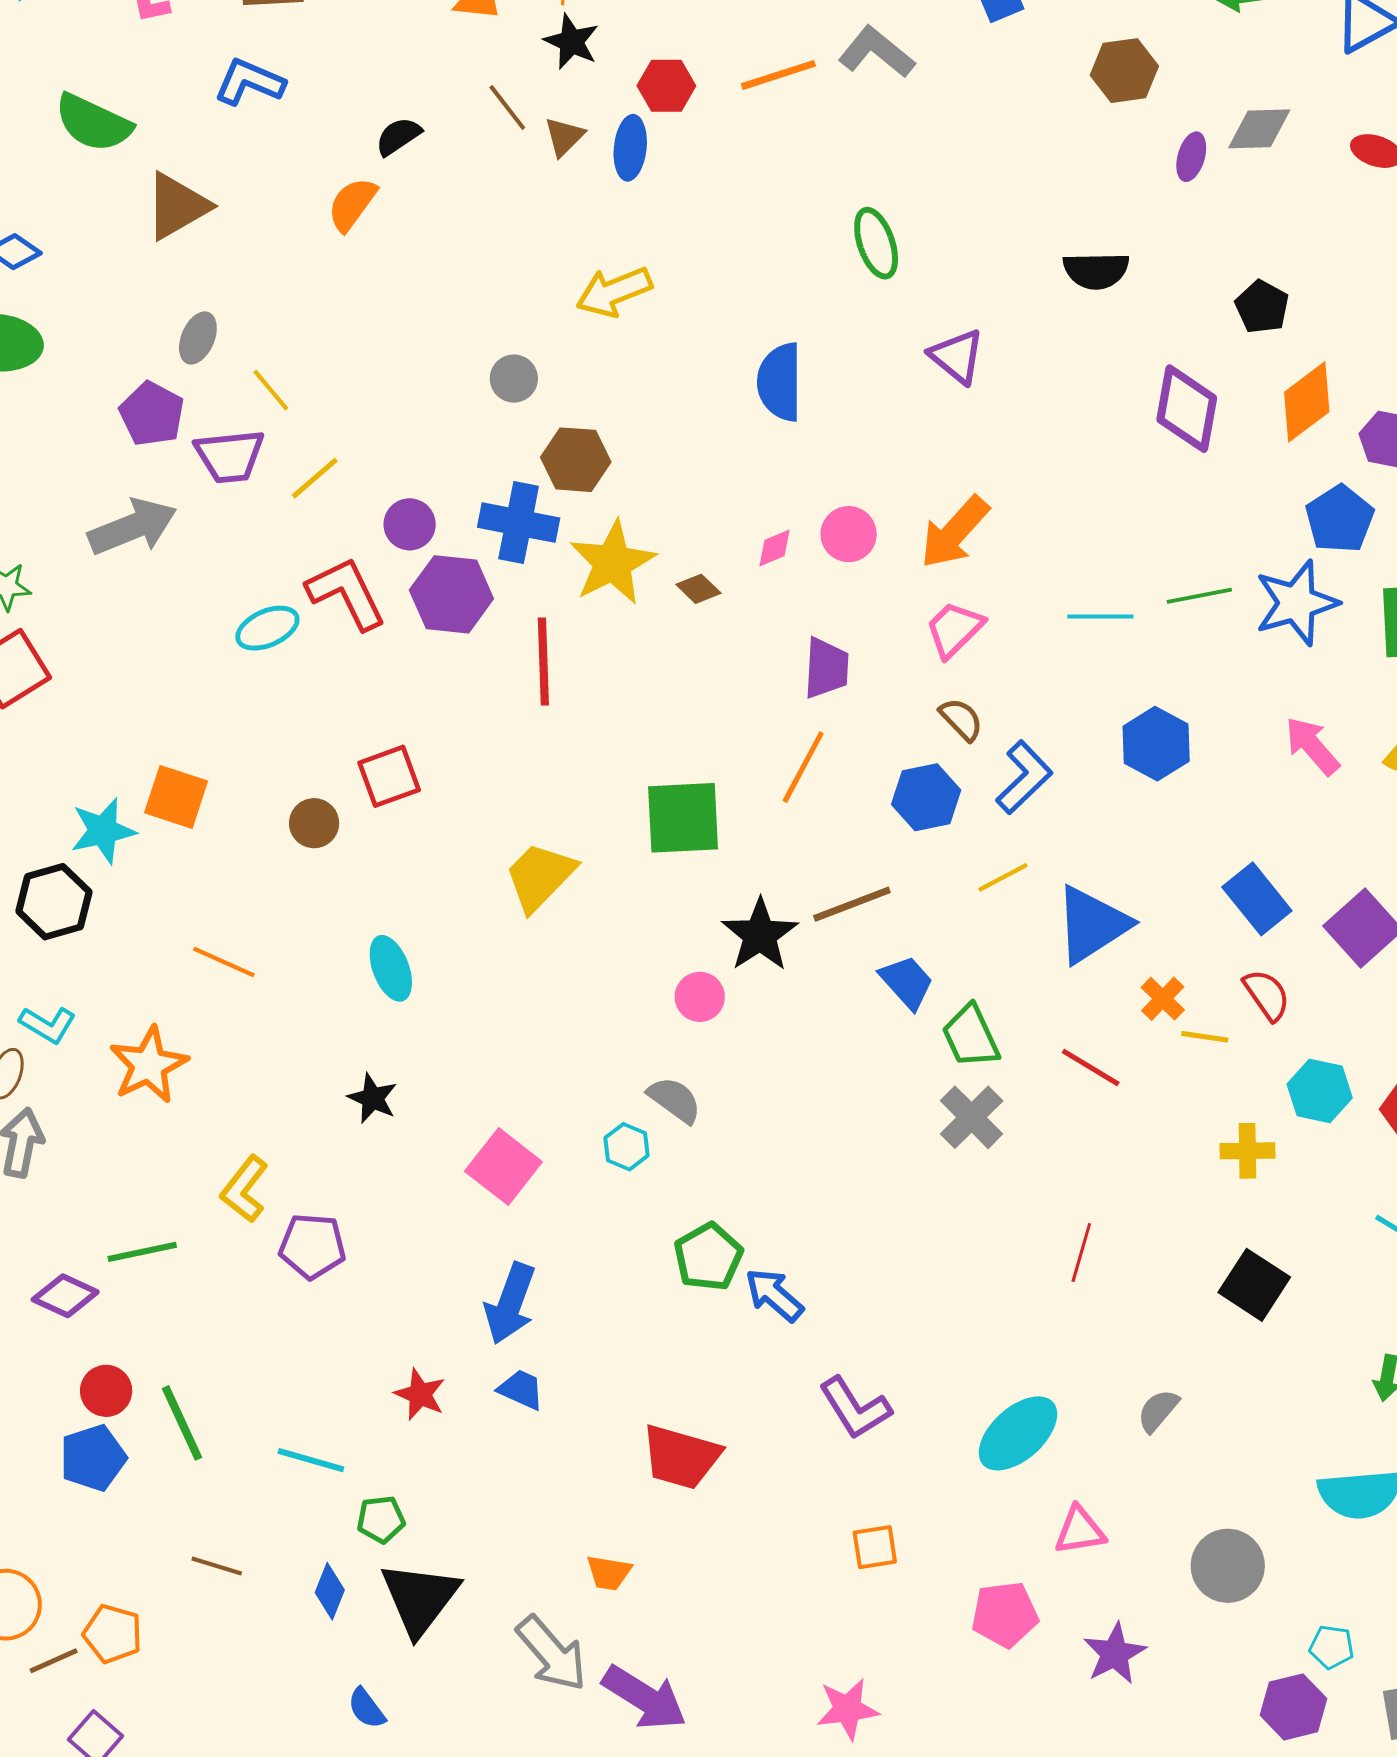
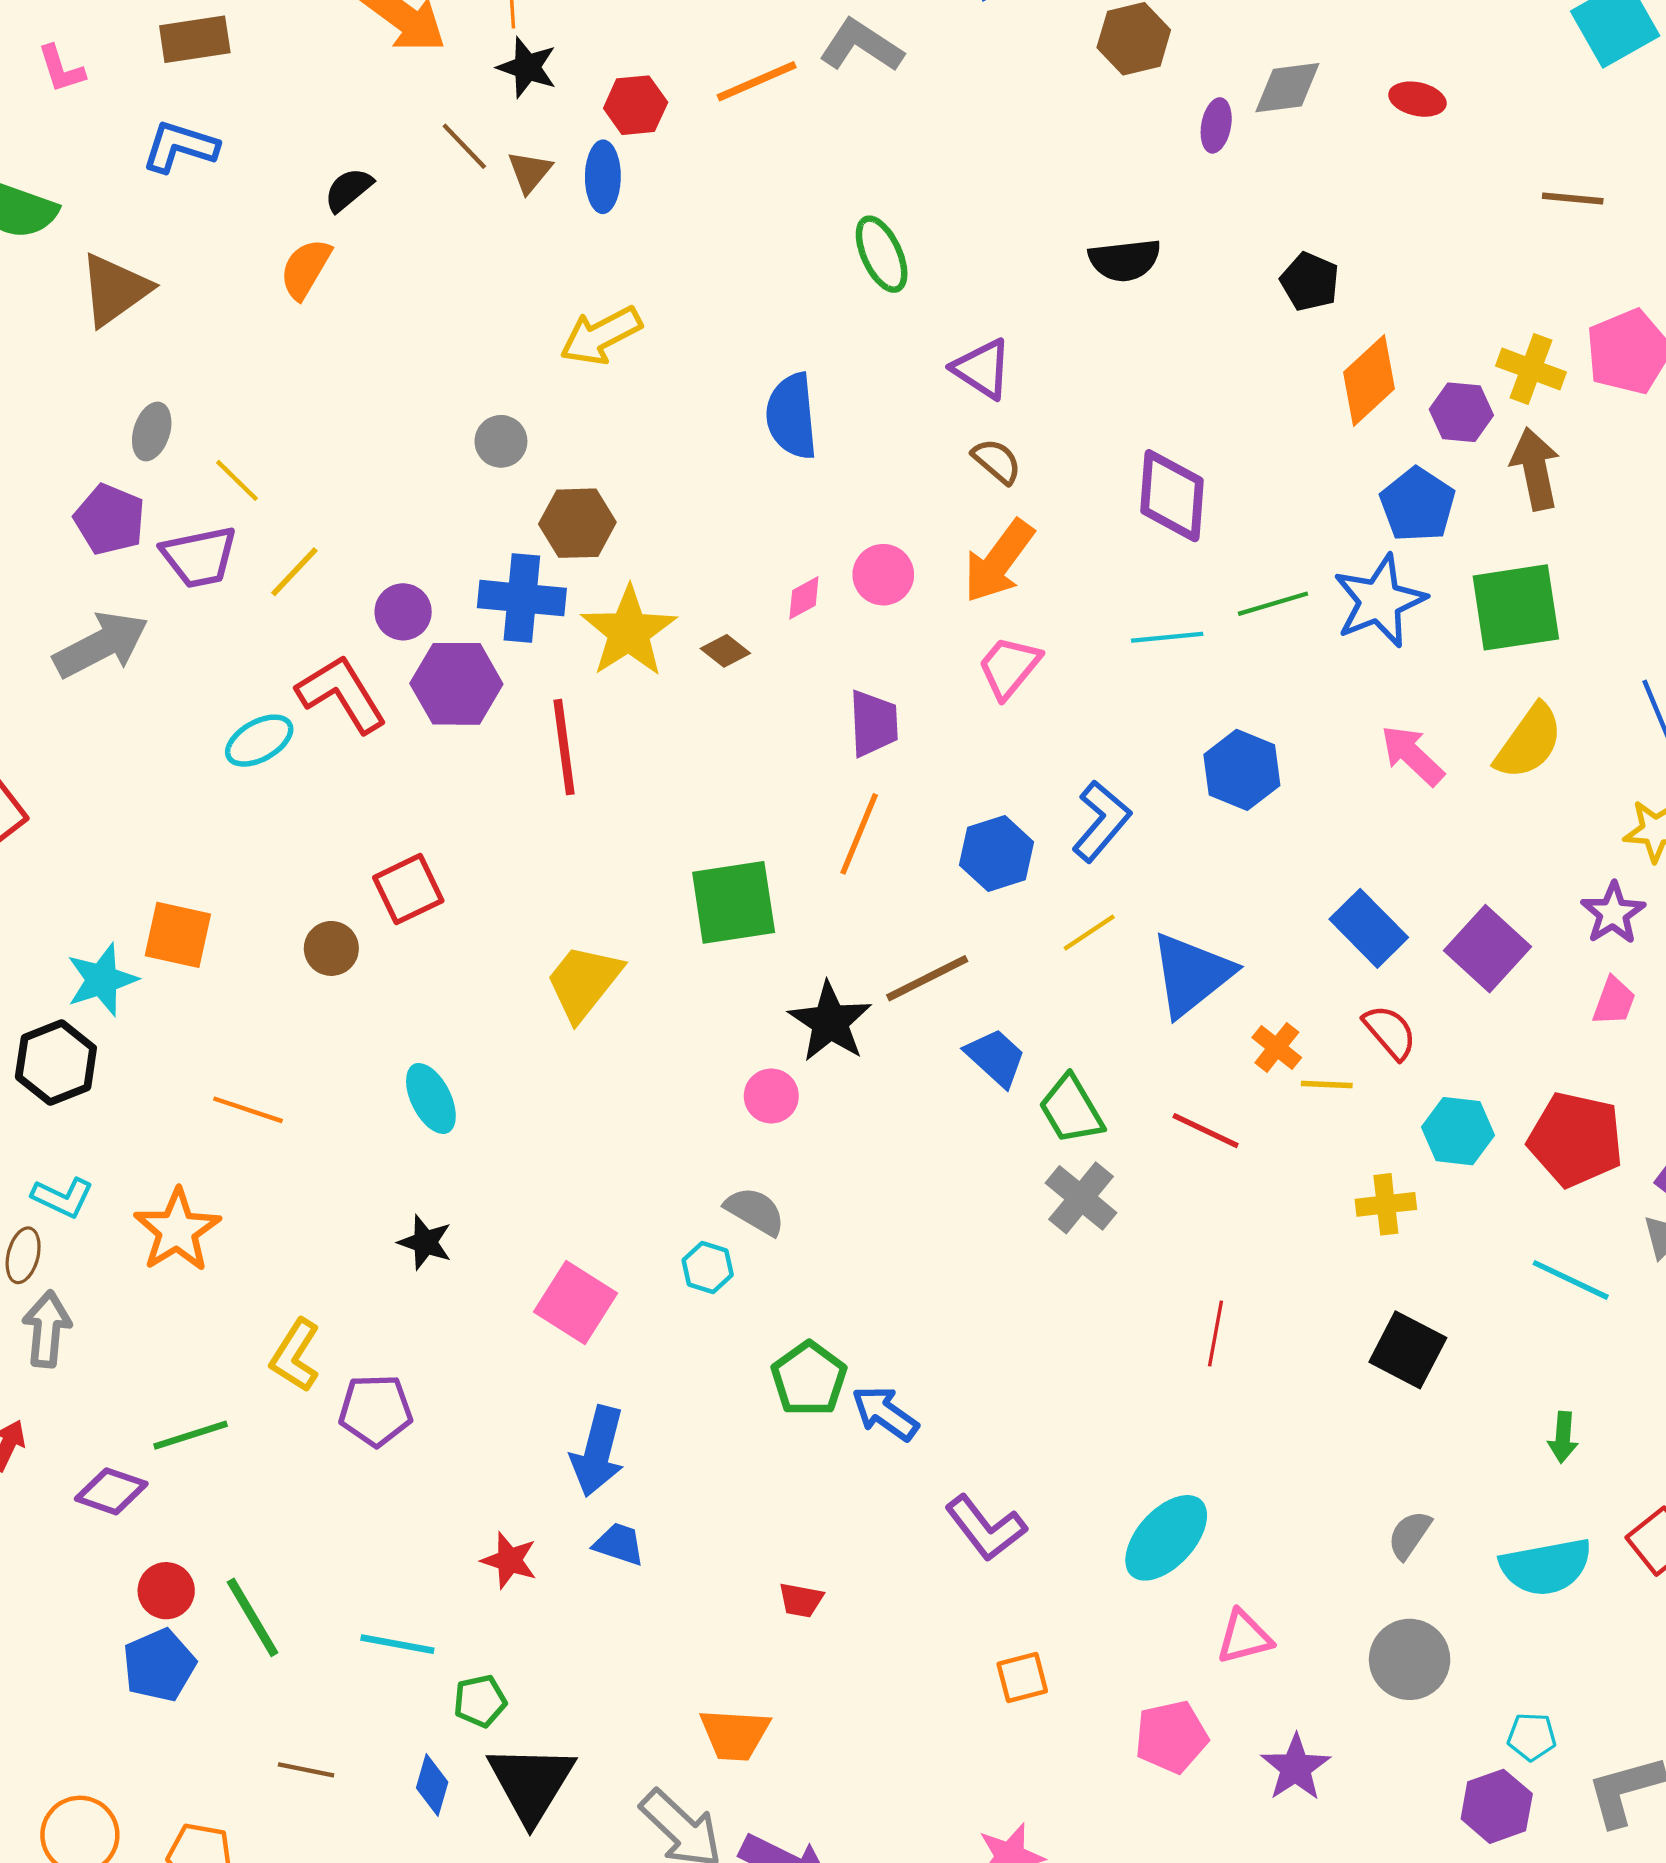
purple diamond: (1187, 409) -> (1172, 496), moved
brown semicircle: (961, 719) -> (997, 461), moved
gray semicircle: (1158, 1411) -> (1409, 1535), moved
red trapezoid: (681, 1457) -> (801, 1600), size x0.5
orange trapezoid: (609, 1573) -> (735, 1734), size x1.4

